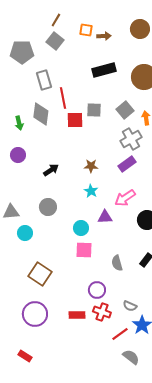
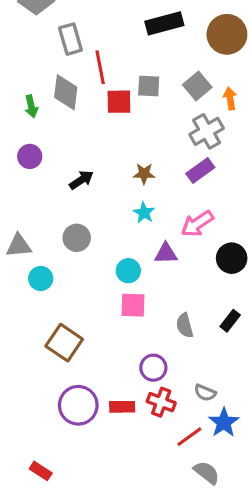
purple circle: (35, 314) -> (78, 405), moved

